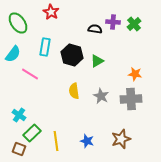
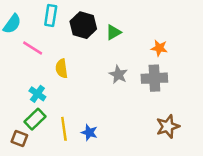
yellow semicircle: (74, 91) -> (62, 69), moved
cyan cross: (19, 115) -> (37, 94), moved
brown star: (121, 139) -> (168, 126), moved
blue star: (87, 141) -> (89, 132), moved

